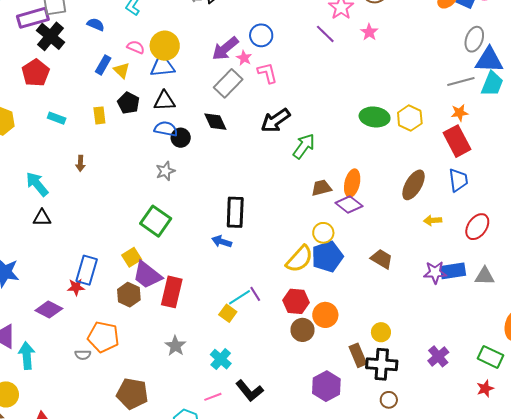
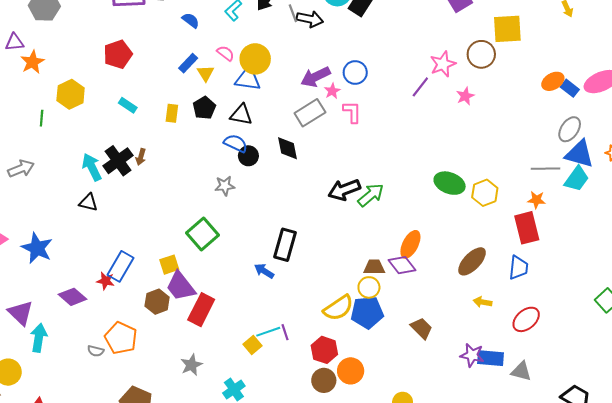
purple line: (325, 34) -> (420, 87), turned 70
black cross: (51, 36) -> (118, 161), moved
black arrow: (276, 120) -> (344, 190), moved
brown trapezoid: (321, 188) -> (374, 267), moved

